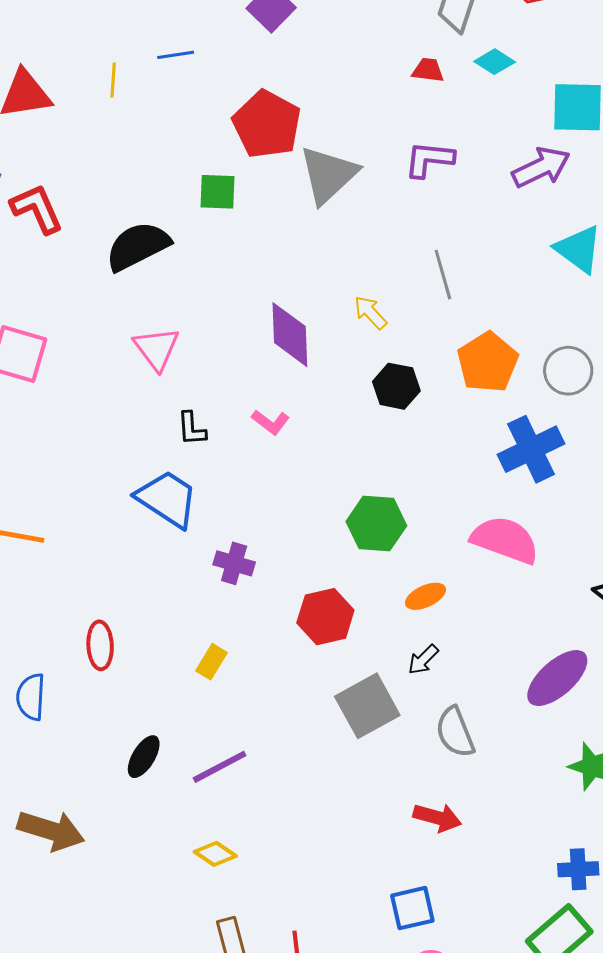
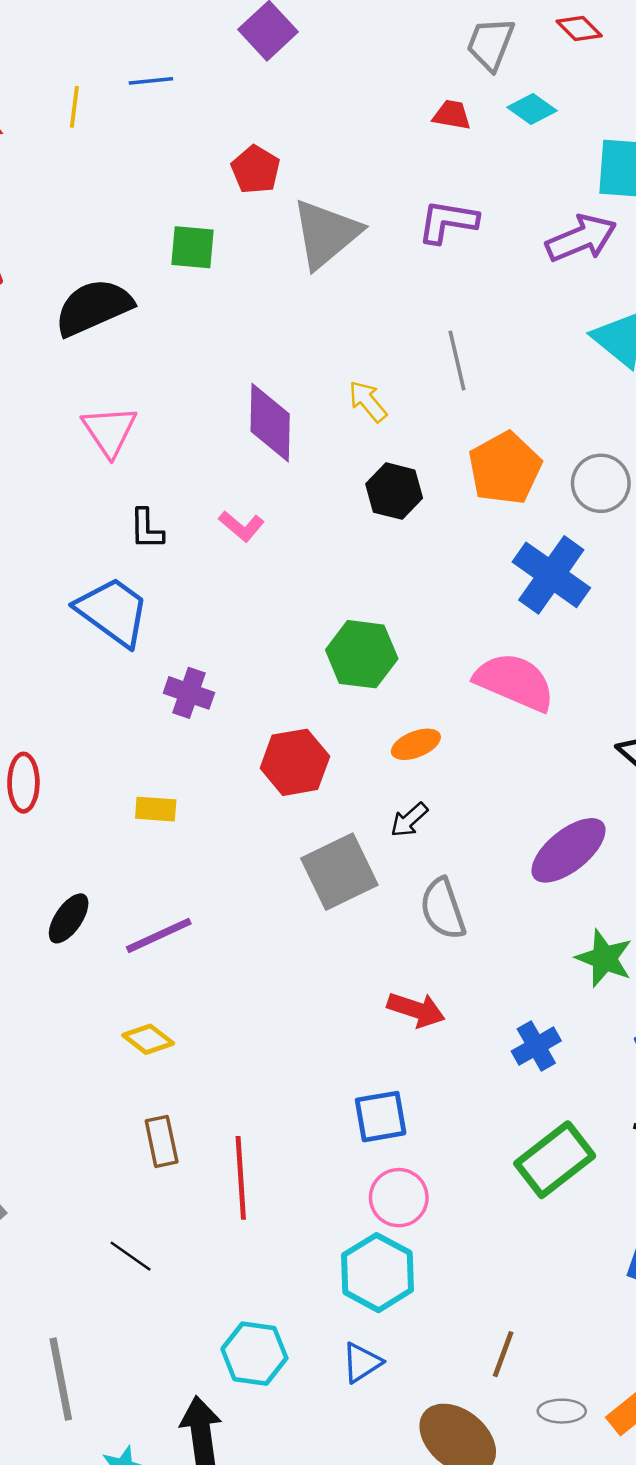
red pentagon: (267, 124) -> (256, 170), size x0.6
blue cross: (531, 449) -> (551, 575), turned -32
yellow rectangle: (211, 662) -> (156, 809), turned 60
blue cross: (578, 869) -> (536, 1046), moved, turned -30

